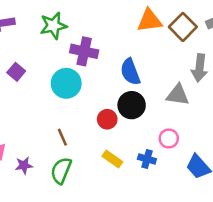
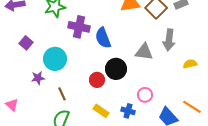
blue semicircle: (130, 72) -> (103, 38), moved
cyan circle: (66, 83) -> (55, 59), moved
gray triangle: (178, 95) -> (144, 52), moved
purple star: (24, 165) -> (38, 78), moved

